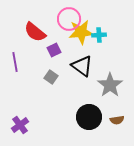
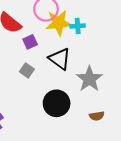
black circle: (89, 117) -> (57, 103), moved

